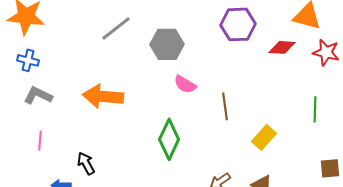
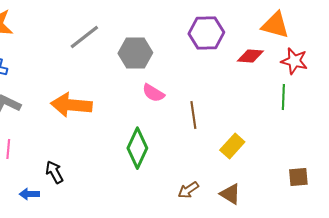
green line: (315, 109) -> (283, 97), moved

